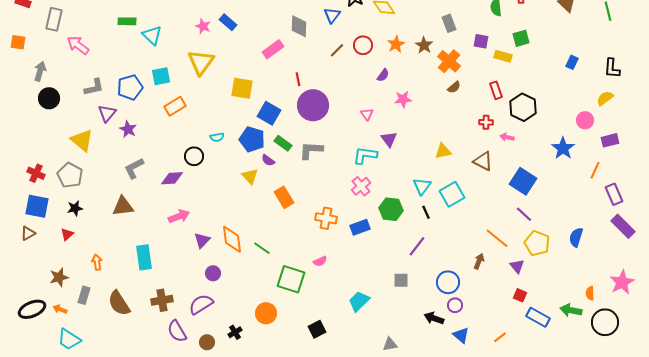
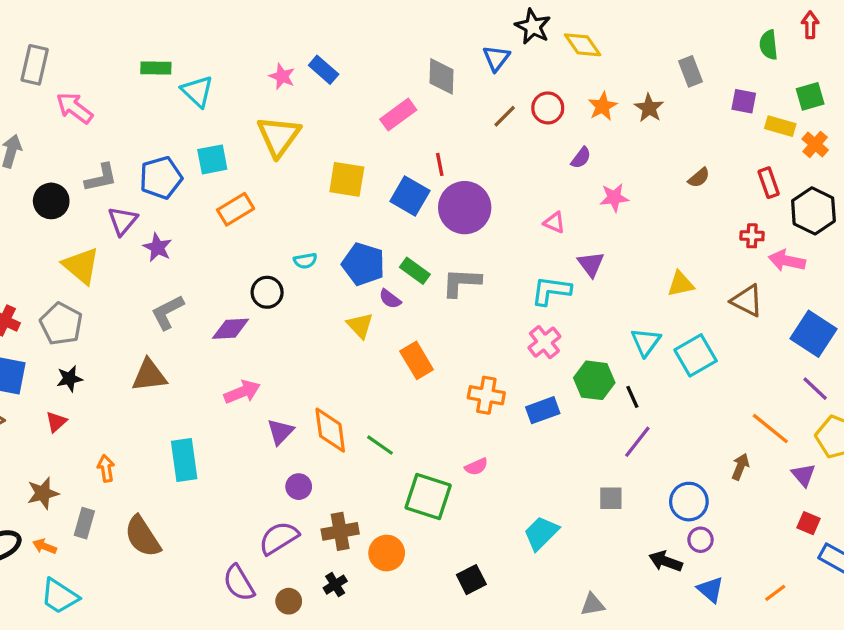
orange cross: (449, 61) -> (815, 144), moved, size x0.7
black circle: (49, 98) -> (51, 201), moved
blue square: (269, 113) -> (410, 196), moved
pink triangle: (367, 114) -> (554, 223), turned -32
pink arrow: (507, 137) -> (787, 261), size x1.5
black line: (426, 212) -> (632, 397), moved
brown cross: (162, 300) -> (340, 531), moved

